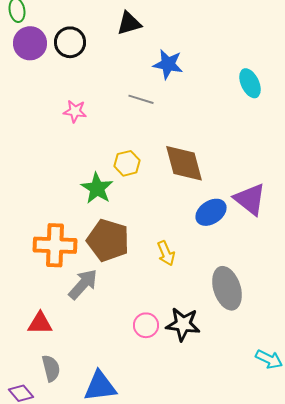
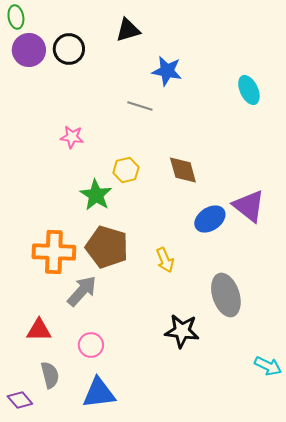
pink star: (75, 111) -> (72, 137), moved
brown diamond: (184, 163) -> (183, 170), size x0.7
pink circle: (146, 325) -> (91, 345), moved

